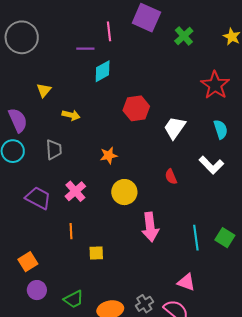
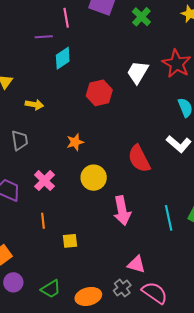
white trapezoid: (175, 128) -> (138, 72), moved
red semicircle: (171, 177) -> (139, 159), size x1.8
pink triangle: (186, 282) -> (136, 264), moved

